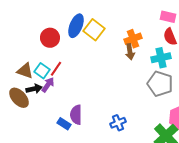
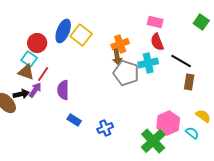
brown triangle: (25, 71) -> (26, 72), moved
cyan square: (42, 71) -> (29, 59), moved
gray pentagon: (160, 84) -> (126, 73), moved
purple semicircle: (76, 115) -> (63, 90), moved
blue rectangle: (64, 124) -> (74, 120), moved

